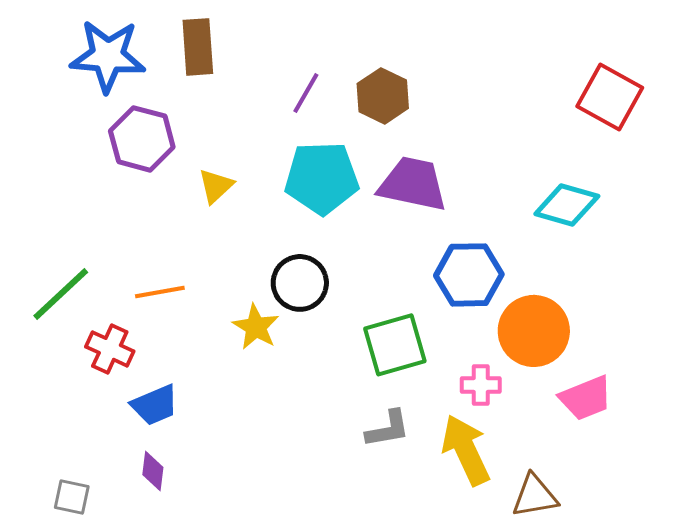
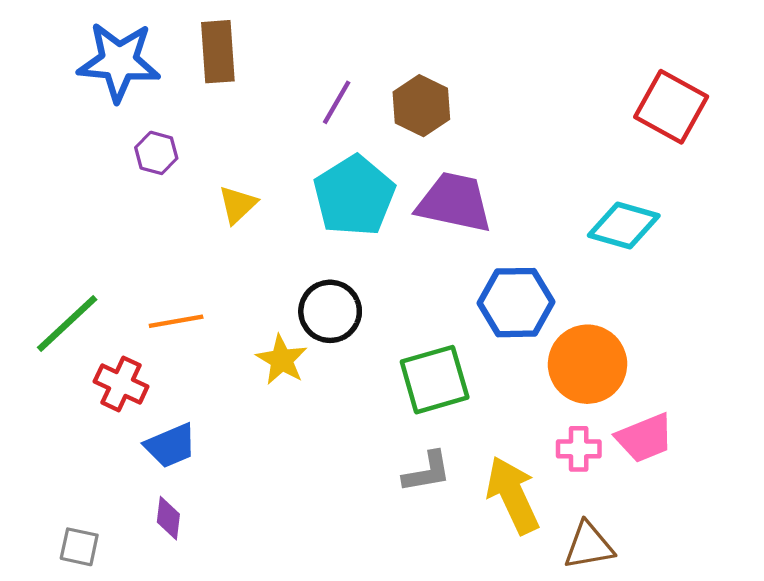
purple hexagon: (142, 139) -> (156, 153), size x0.6
cyan pentagon: (322, 178) -> (354, 196), turned -30
pink cross: (481, 385) -> (579, 449), moved

